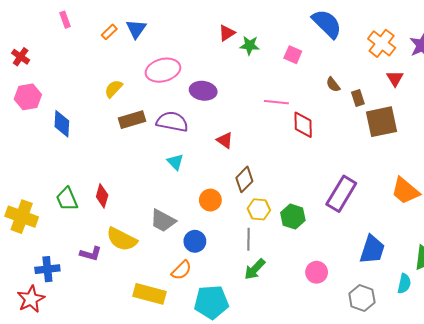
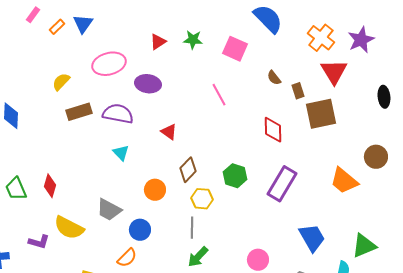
pink rectangle: (65, 20) -> (33, 15), moved, turned 56
red triangle: (227, 33) -> (158, 42), moved
pink square: (293, 55) -> (235, 49), size x1.4
red triangle: (395, 78) -> (334, 72), size x1.6
pink line: (276, 102) -> (219, 95), turned 55
red diamond: (303, 125) -> (273, 130), moved
green hexagon: (293, 217) -> (235, 176), moved
blue trapezoid: (372, 250) -> (312, 238), turned -48

